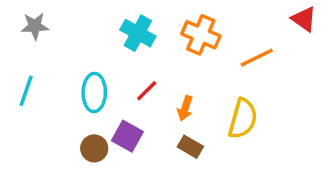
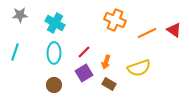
red triangle: (304, 19) -> (174, 30), moved
cyan cross: (138, 33) -> (55, 23), moved
yellow semicircle: (243, 119) -> (139, 68), turned 55
purple square: (127, 136) -> (84, 73), moved, turned 30

